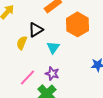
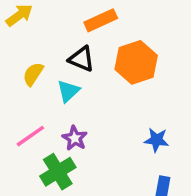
black triangle: (36, 30) -> (81, 59), moved, turned 42
cyan triangle: (53, 47) -> (68, 91), moved

